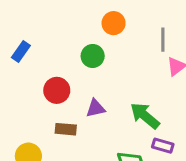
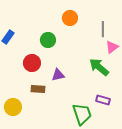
green circle: (93, 56) -> (48, 40), moved
green arrow: (145, 116) -> (99, 67), moved

